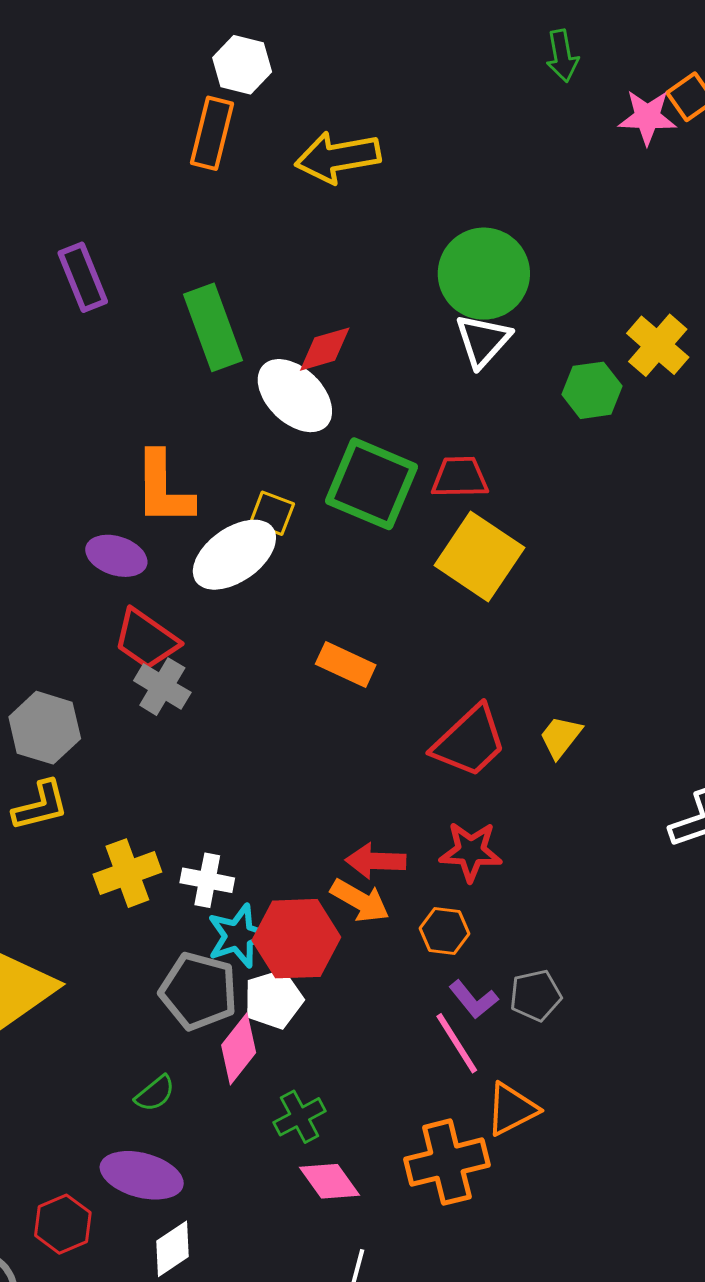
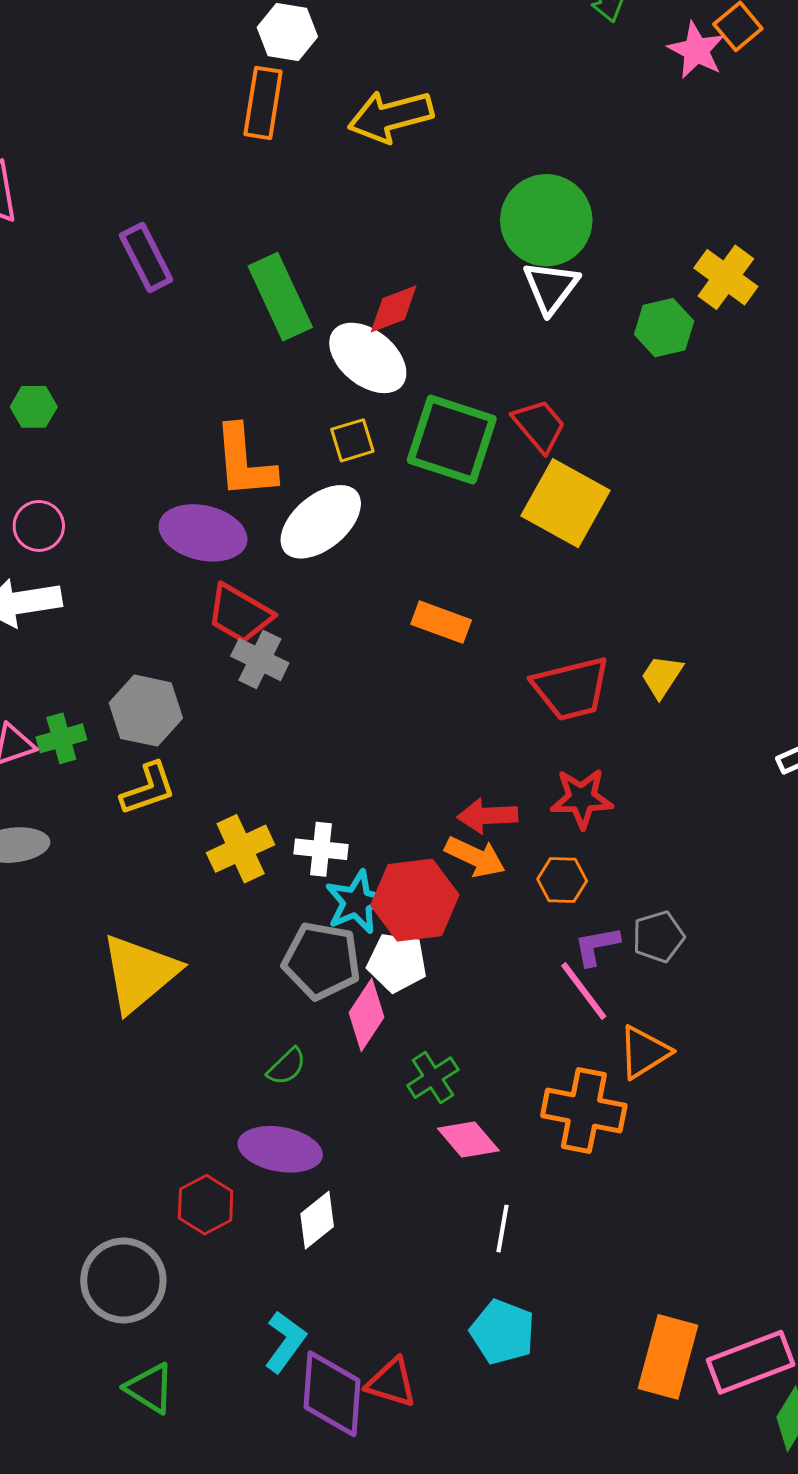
pink star: (647, 117) -> (696, 50), turned 30
red trapezoid: (460, 477) -> (539, 426), turned 56
yellow square: (272, 513) -> (352, 440), moved, turned -33
purple ellipse: (116, 556) -> (203, 533), size x1.4
red trapezoid: (470, 741) -> (571, 689), turned 34
white pentagon: (273, 999) -> (397, 963), turned 30
purple L-shape: (473, 999) -> (597, 946), turned 123
orange cross: (447, 1162) -> (584, 1111), turned 30

